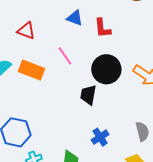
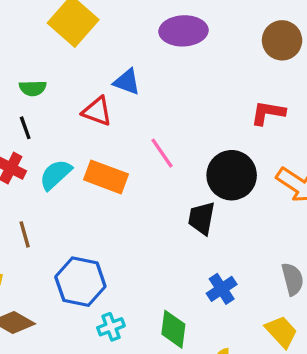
blue triangle: (75, 18) -> (127, 82), moved
red L-shape: (103, 28) -> (268, 113), moved, turned 105

